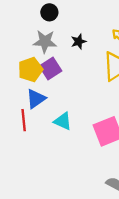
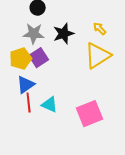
black star: (79, 42) -> (64, 34), size x1.5
red line: (24, 120) -> (29, 103), moved

